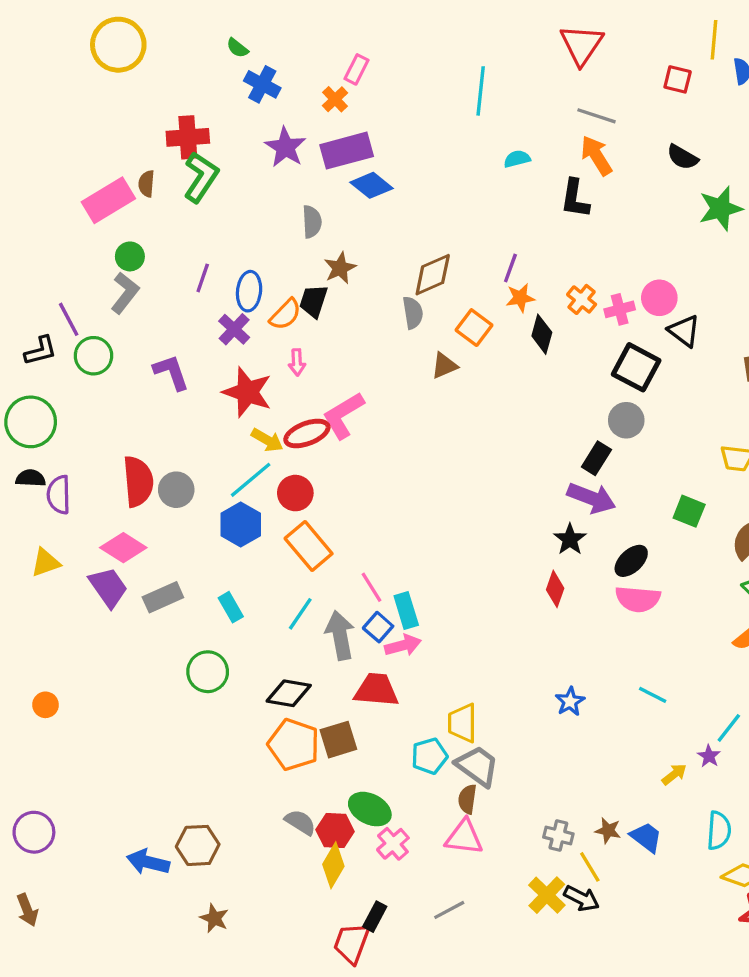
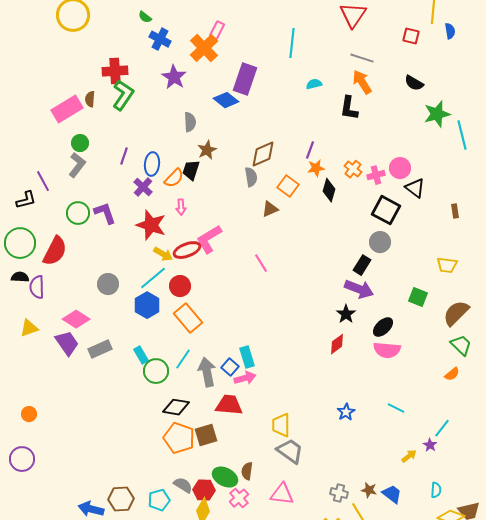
orange cross: (335, 99) -> (204, 48), size x1.8
purple rectangle: (347, 151) -> (245, 79), moved, turned -56
green circle: (93, 356) -> (78, 213), moved
red semicircle: (138, 481) -> (55, 251), moved, turned 32
pink line: (371, 587) -> (261, 263), moved
red diamond: (555, 589) -> (337, 344), turned 35
green circle: (208, 672) -> (156, 371), moved
cyan pentagon: (429, 756) -> (159, 500), moved
brown semicircle: (467, 799) -> (247, 471), moved
cyan semicircle: (719, 831) -> (436, 490), size x0.7
purple circle: (34, 832) -> (22, 459), moved

